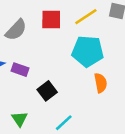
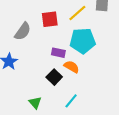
purple rectangle: (20, 70) -> (58, 53), moved
orange semicircle: (101, 83) -> (72, 67), moved, turned -42

